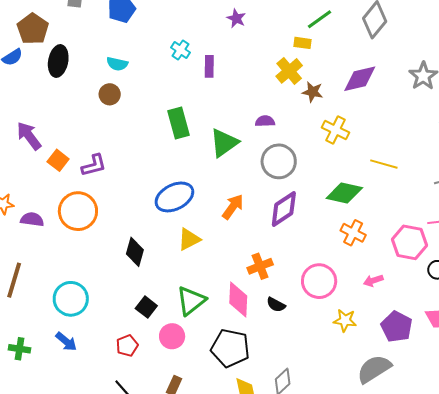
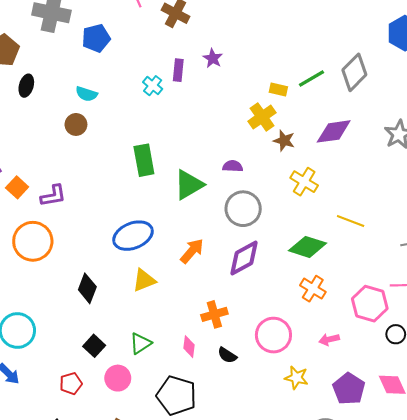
green line: (319, 19) -> (312, 79), moved
black ellipse: (58, 61) -> (26, 86), size x0.7
purple rectangle: (209, 66) -> (178, 70), moved
pink diamond: (238, 300) -> (189, 347), size x0.6
green triangle: (191, 301) -> (140, 343), size x0.7

